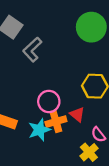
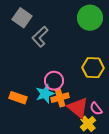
red triangle: (77, 114) -> (78, 108), moved, size x1.6
cyan star: (39, 130) -> (45, 94), moved

